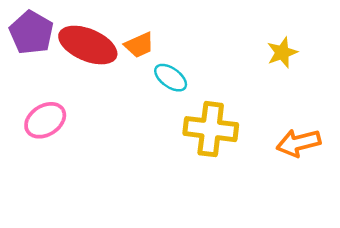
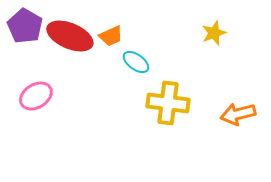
yellow star: (282, 53) -> (214, 33), moved

